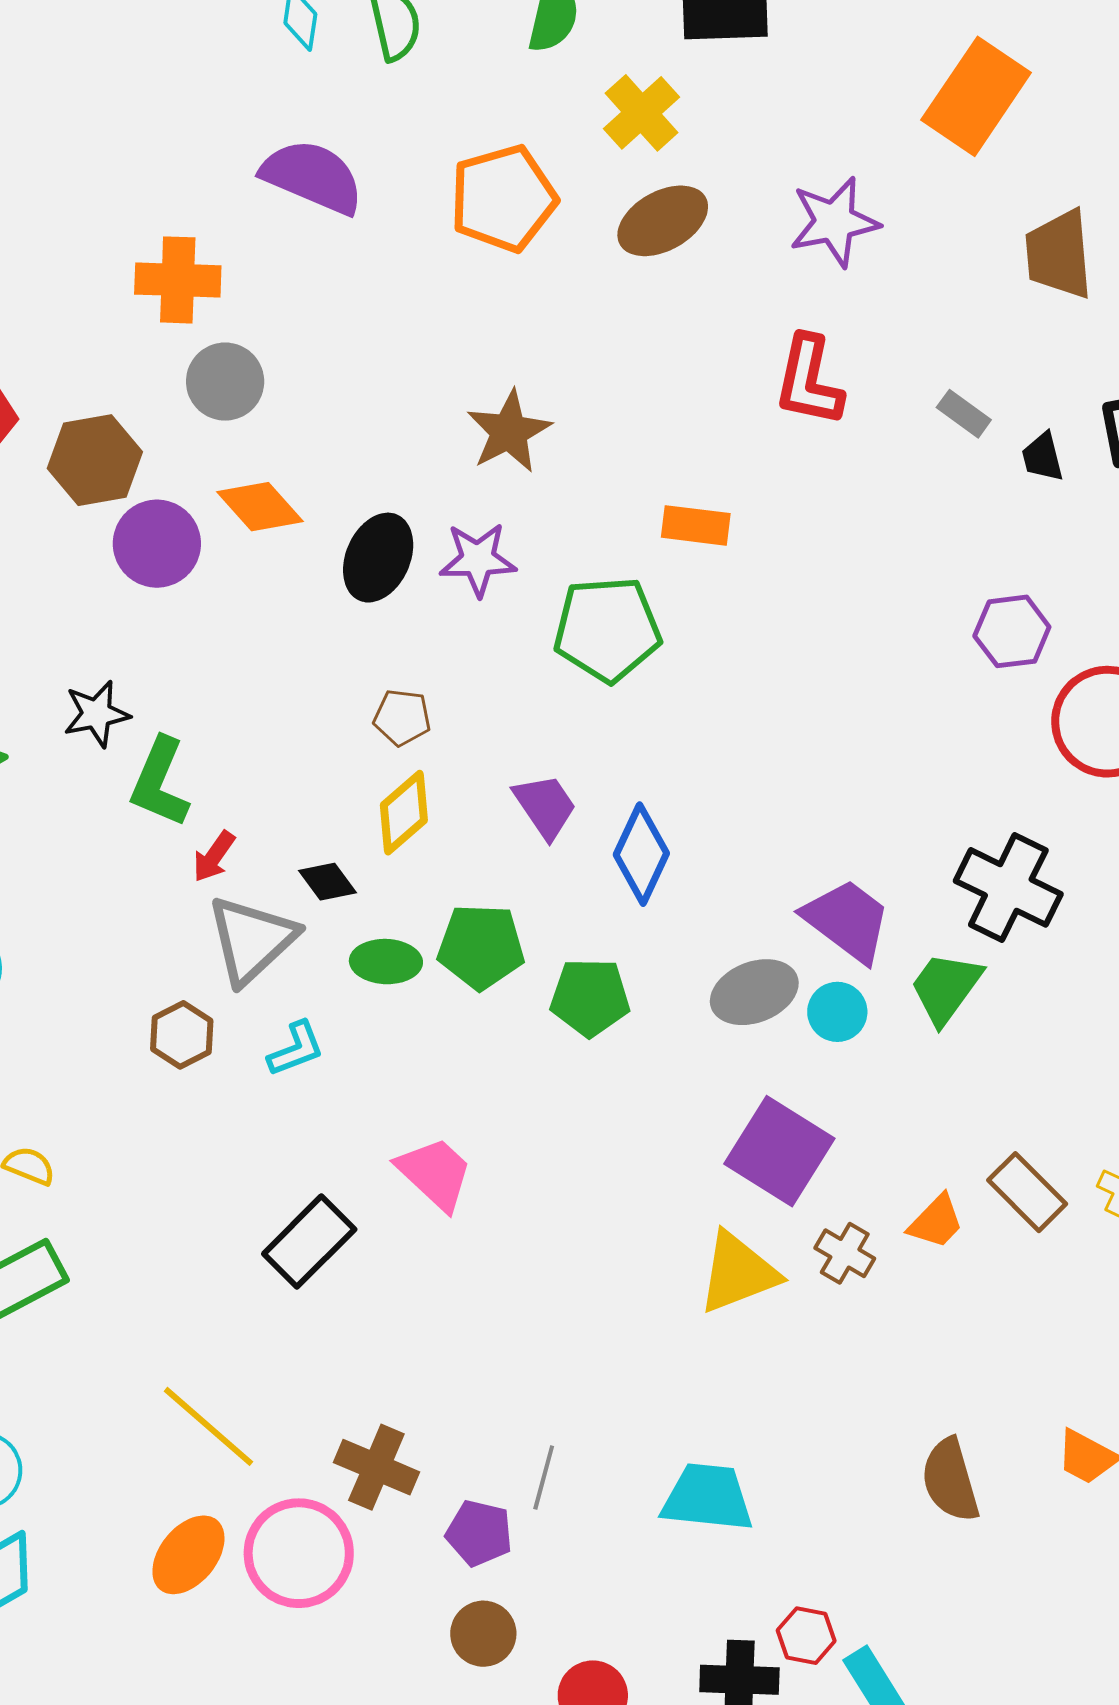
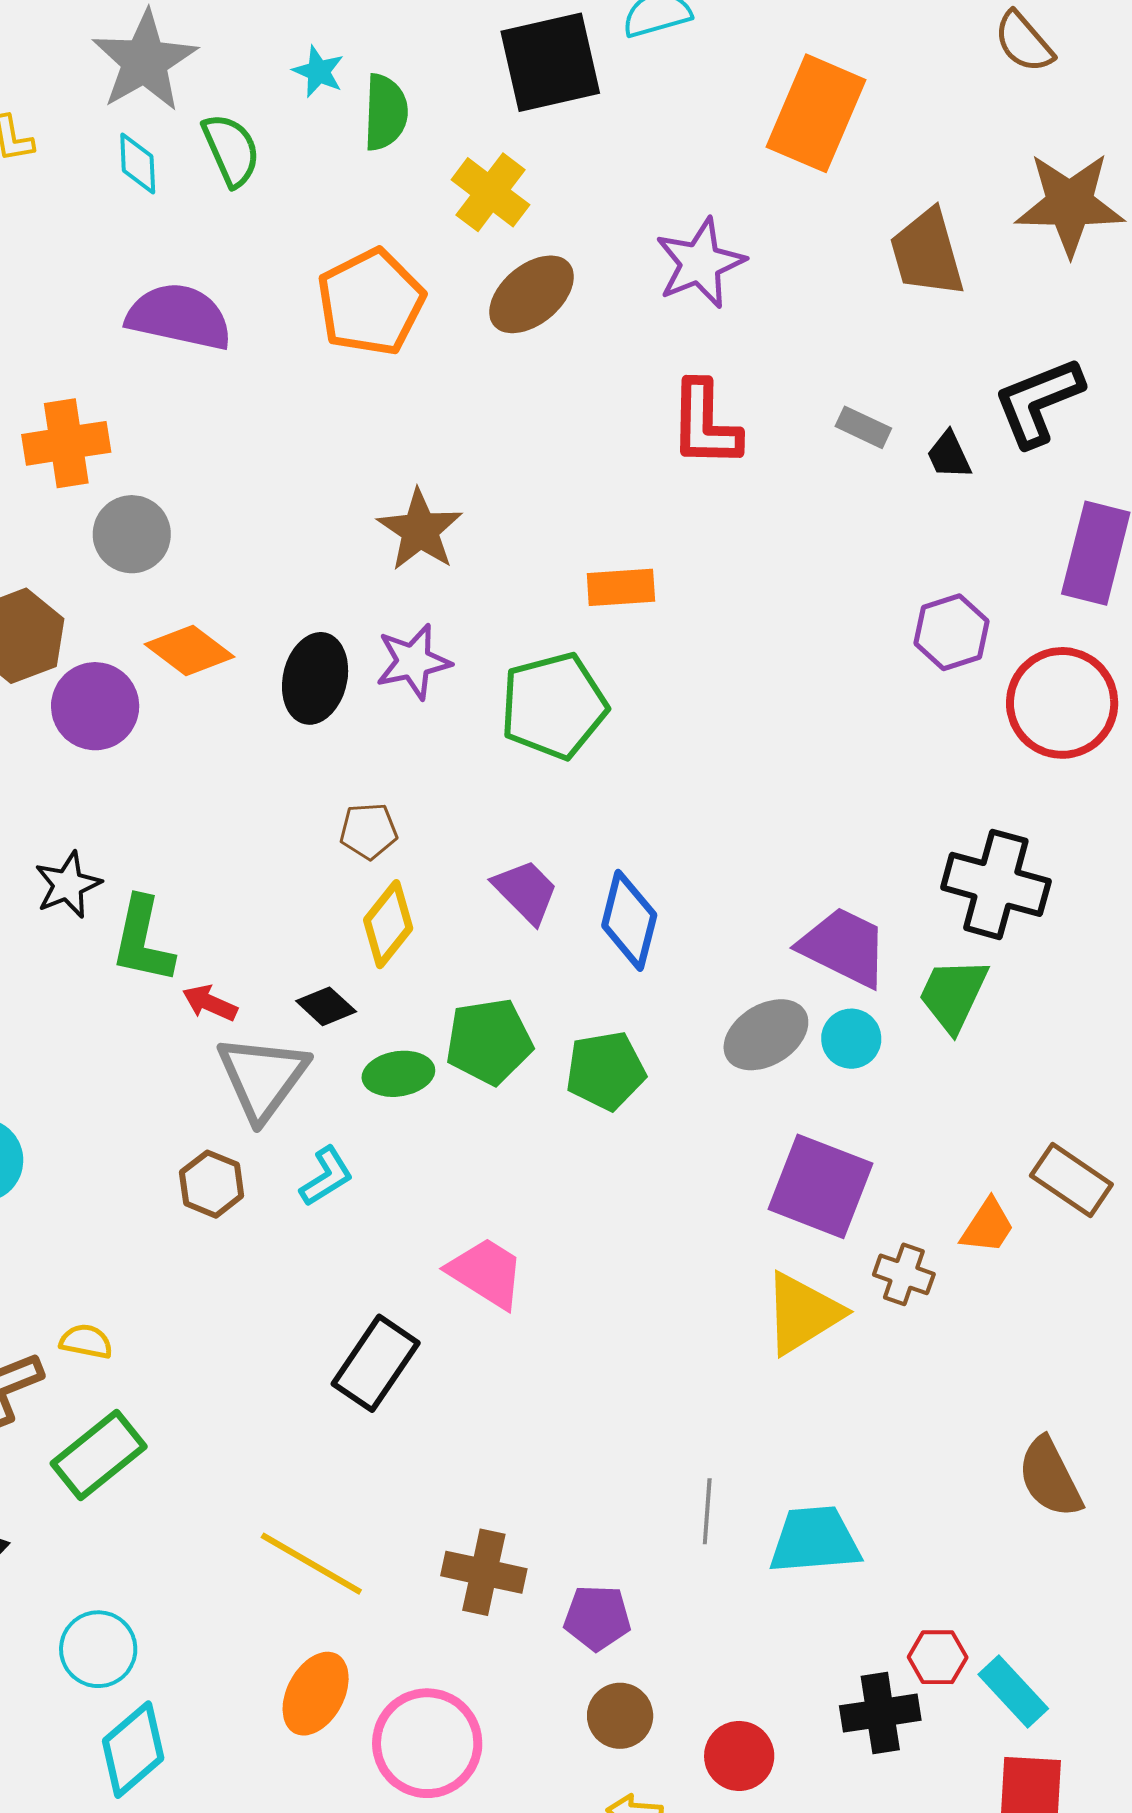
red arrow: (214, 857) -> (210, 1003), turned 90
gray line: (544, 1478) -> (707, 1511), moved
pink circle: (299, 1553) -> (427, 1743), moved

